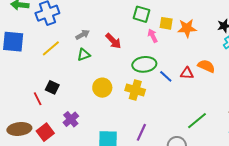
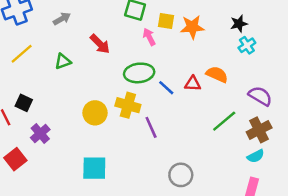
gray arrow: (83, 35) -> (62, 19), moved
yellow circle: (102, 88) -> (95, 113), moved
purple cross: (71, 119) -> (40, 134), moved
green line: (197, 121) -> (224, 121), moved
purple line: (141, 132) -> (151, 127), moved, turned -48

